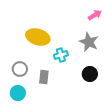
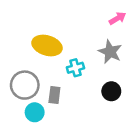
gray circle: (20, 69) -> (25, 85), size x1.5
cyan circle: (18, 93) -> (35, 112), moved

